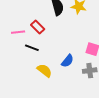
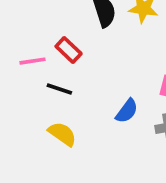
yellow semicircle: (44, 71) -> (62, 134), moved

